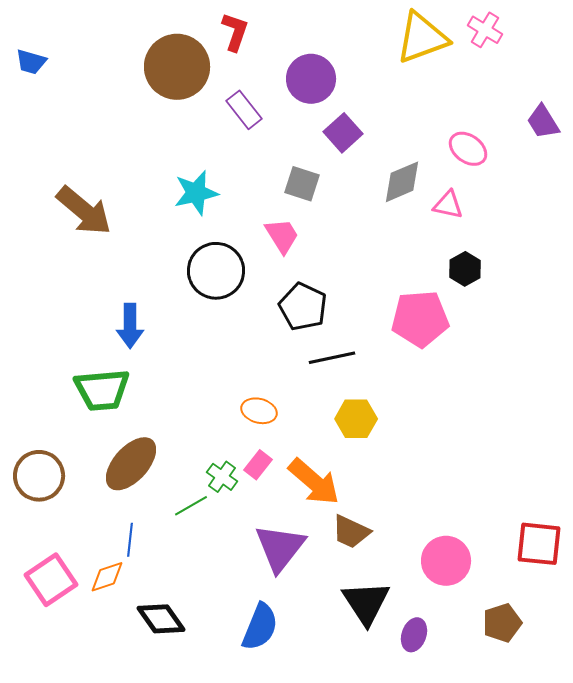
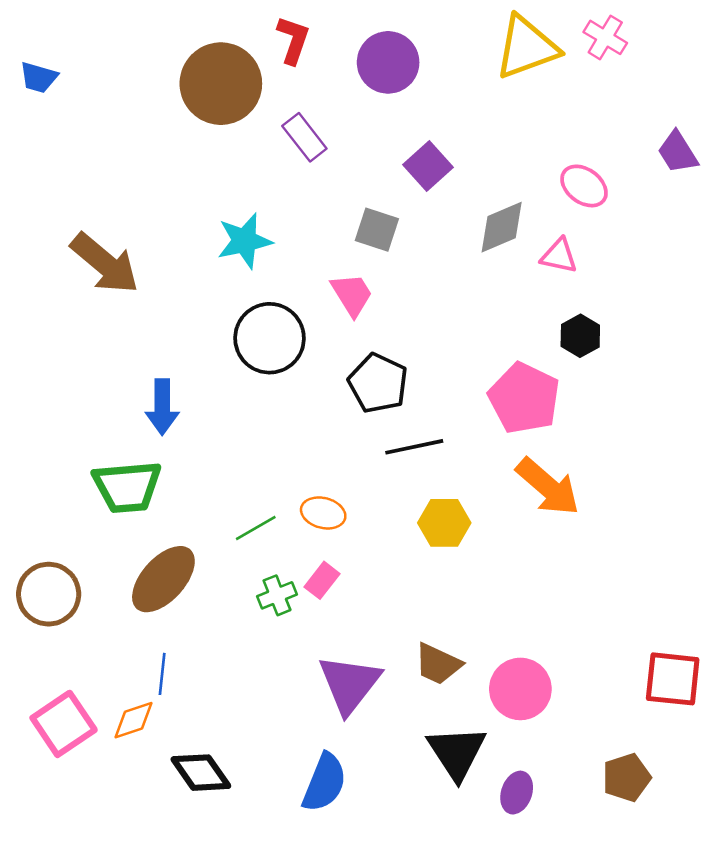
purple circle: (311, 79) -> (388, 62), moved
pink pentagon: (420, 319) -> (524, 398), turned 30
green cross: (222, 477) -> (277, 595), turned 32
orange arrow: (314, 482) -> (548, 487), moved
green line: (191, 506) -> (256, 528), moved
pink circle: (446, 561) -> (520, 689), moved

